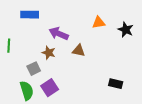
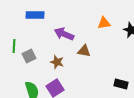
brown star: (49, 53) -> (57, 62), moved
gray square: (34, 69) -> (29, 56), moved

